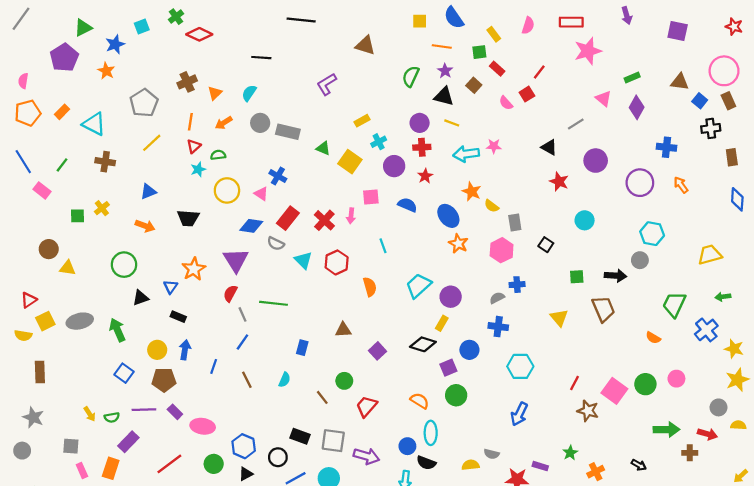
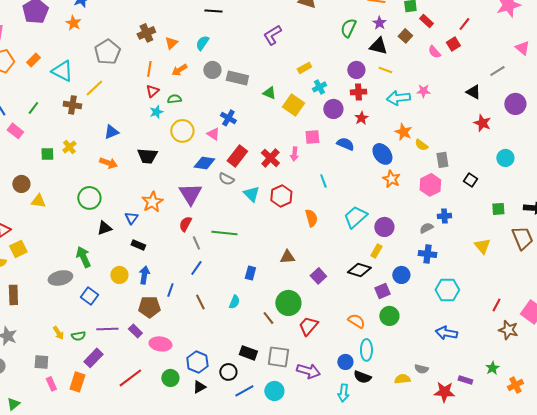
yellow line: (152, 143) -> (94, 88), moved
gray ellipse: (80, 321) -> (60, 278), moved
brown pentagon: (164, 380) -> (149, 307), moved
green circle: (344, 381) -> (288, 303), size x1.6
blue arrow: (519, 414) -> (446, 333), turned 75

